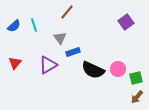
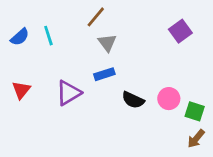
gray triangle: (60, 38) -> (107, 43), moved
black semicircle: (93, 70) -> (133, 100), size x0.7
green square: (136, 78) -> (195, 111), turned 32

